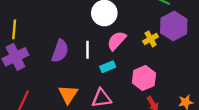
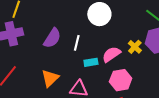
yellow cross: (151, 39) -> (135, 47), turned -32
pink semicircle: (117, 41) -> (111, 54), moved

